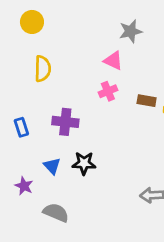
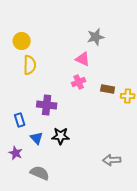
yellow circle: (32, 22) -> (22, 41), moved
blue rectangle: (21, 127) -> (20, 120), moved

